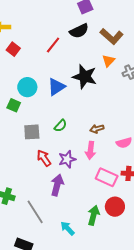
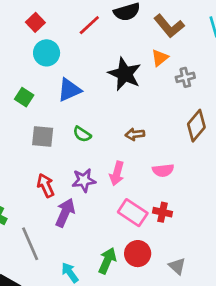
cyan circle: (27, 87) -> (47, 53), moved
blue triangle: (56, 87) -> (69, 90), moved
green semicircle: (60, 126) -> (82, 134), turned 72
brown arrow: (97, 129) -> (135, 134), moved
red arrow: (44, 158) -> (46, 185), moved

